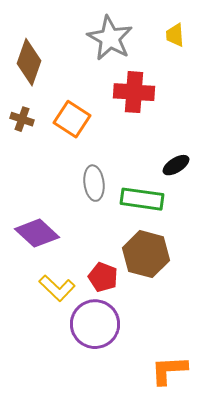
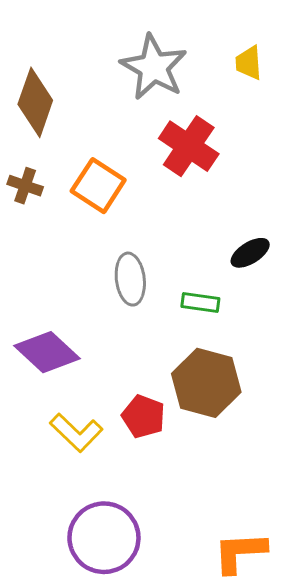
red cross: (134, 92) -> (189, 146), turned 30
green rectangle: (142, 199) -> (200, 302), size x0.6
purple circle: (95, 324) -> (104, 538), moved

